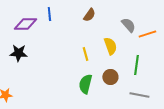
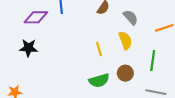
gray semicircle: (128, 25) -> (131, 17), moved
green semicircle: (85, 84) -> (99, 80), turned -120

